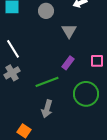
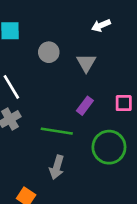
gray circle: (46, 11) -> (49, 52), moved
green line: (47, 82) -> (57, 131), turned 30

